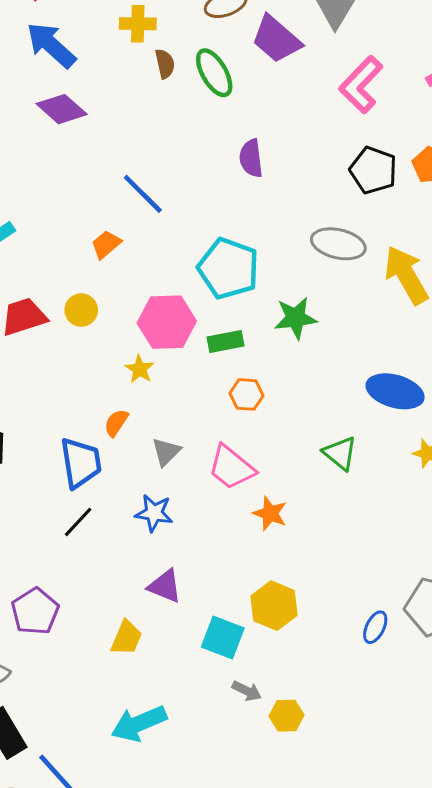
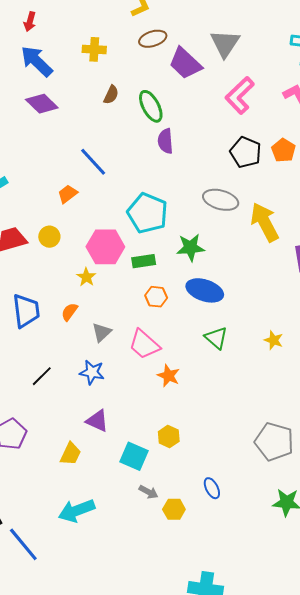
brown semicircle: (165, 64) -> (111, 95), moved, turned 36
green ellipse: (214, 73) -> (151, 106), moved
blue ellipse: (395, 391) -> (205, 290), moved
blue trapezoid: (81, 463) -> (26, 311), moved
yellow hexagon: (274, 606) -> (169, 437), size x0.7
blue ellipse: (375, 627) -> (212, 488), moved, turned -55

